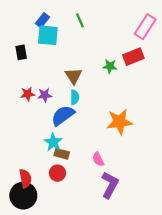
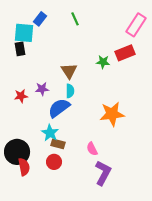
cyan square: (48, 35) -> (24, 33), moved
red star: (28, 94) -> (21, 96), moved
black circle: (23, 196) -> (17, 152), moved

